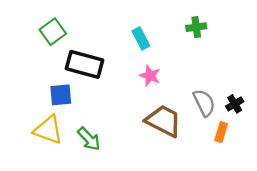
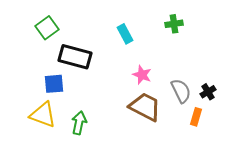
pink star: (150, 76) -> (142, 75), moved
green arrow: (89, 139) -> (79, 123), turned -125

